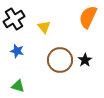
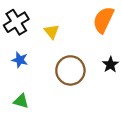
black star: (85, 60) -> (110, 65), moved

